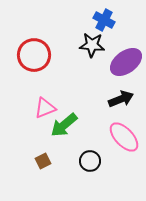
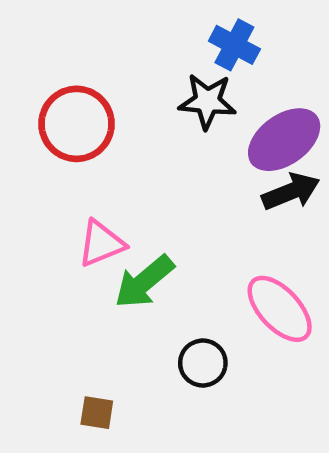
black arrow: (121, 99) -> (291, 192), moved
brown square: (43, 161) -> (97, 413), moved, turned 35

